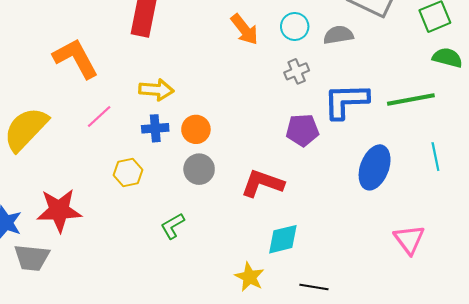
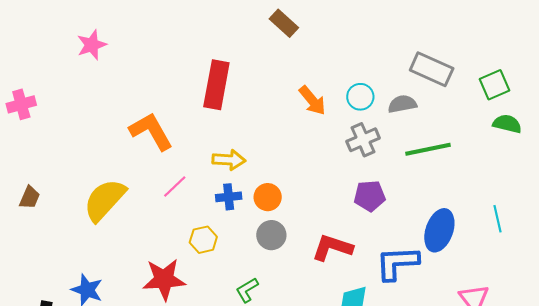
gray cross: (297, 71) -> (363, 140), size x1.4
green line: (411, 99) -> (428, 149), moved
blue L-shape: (346, 101) -> (397, 263), moved
red star: (59, 210) -> (164, 279), moved

